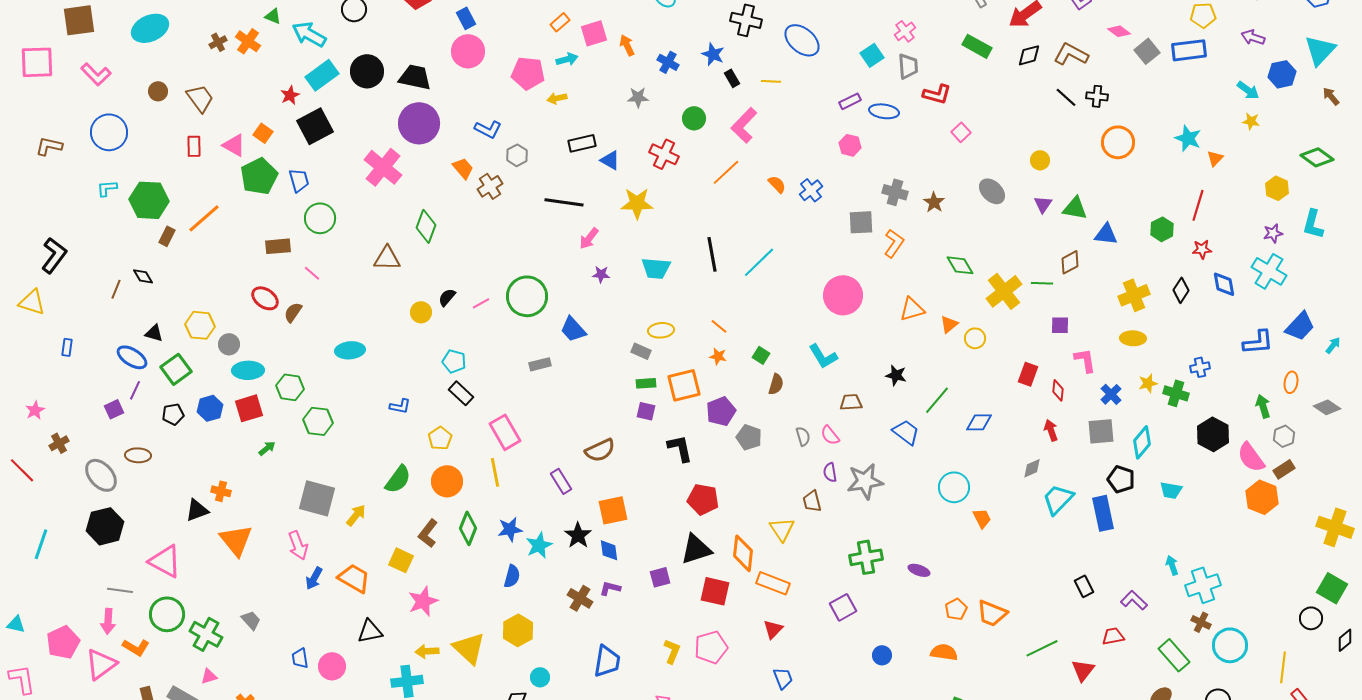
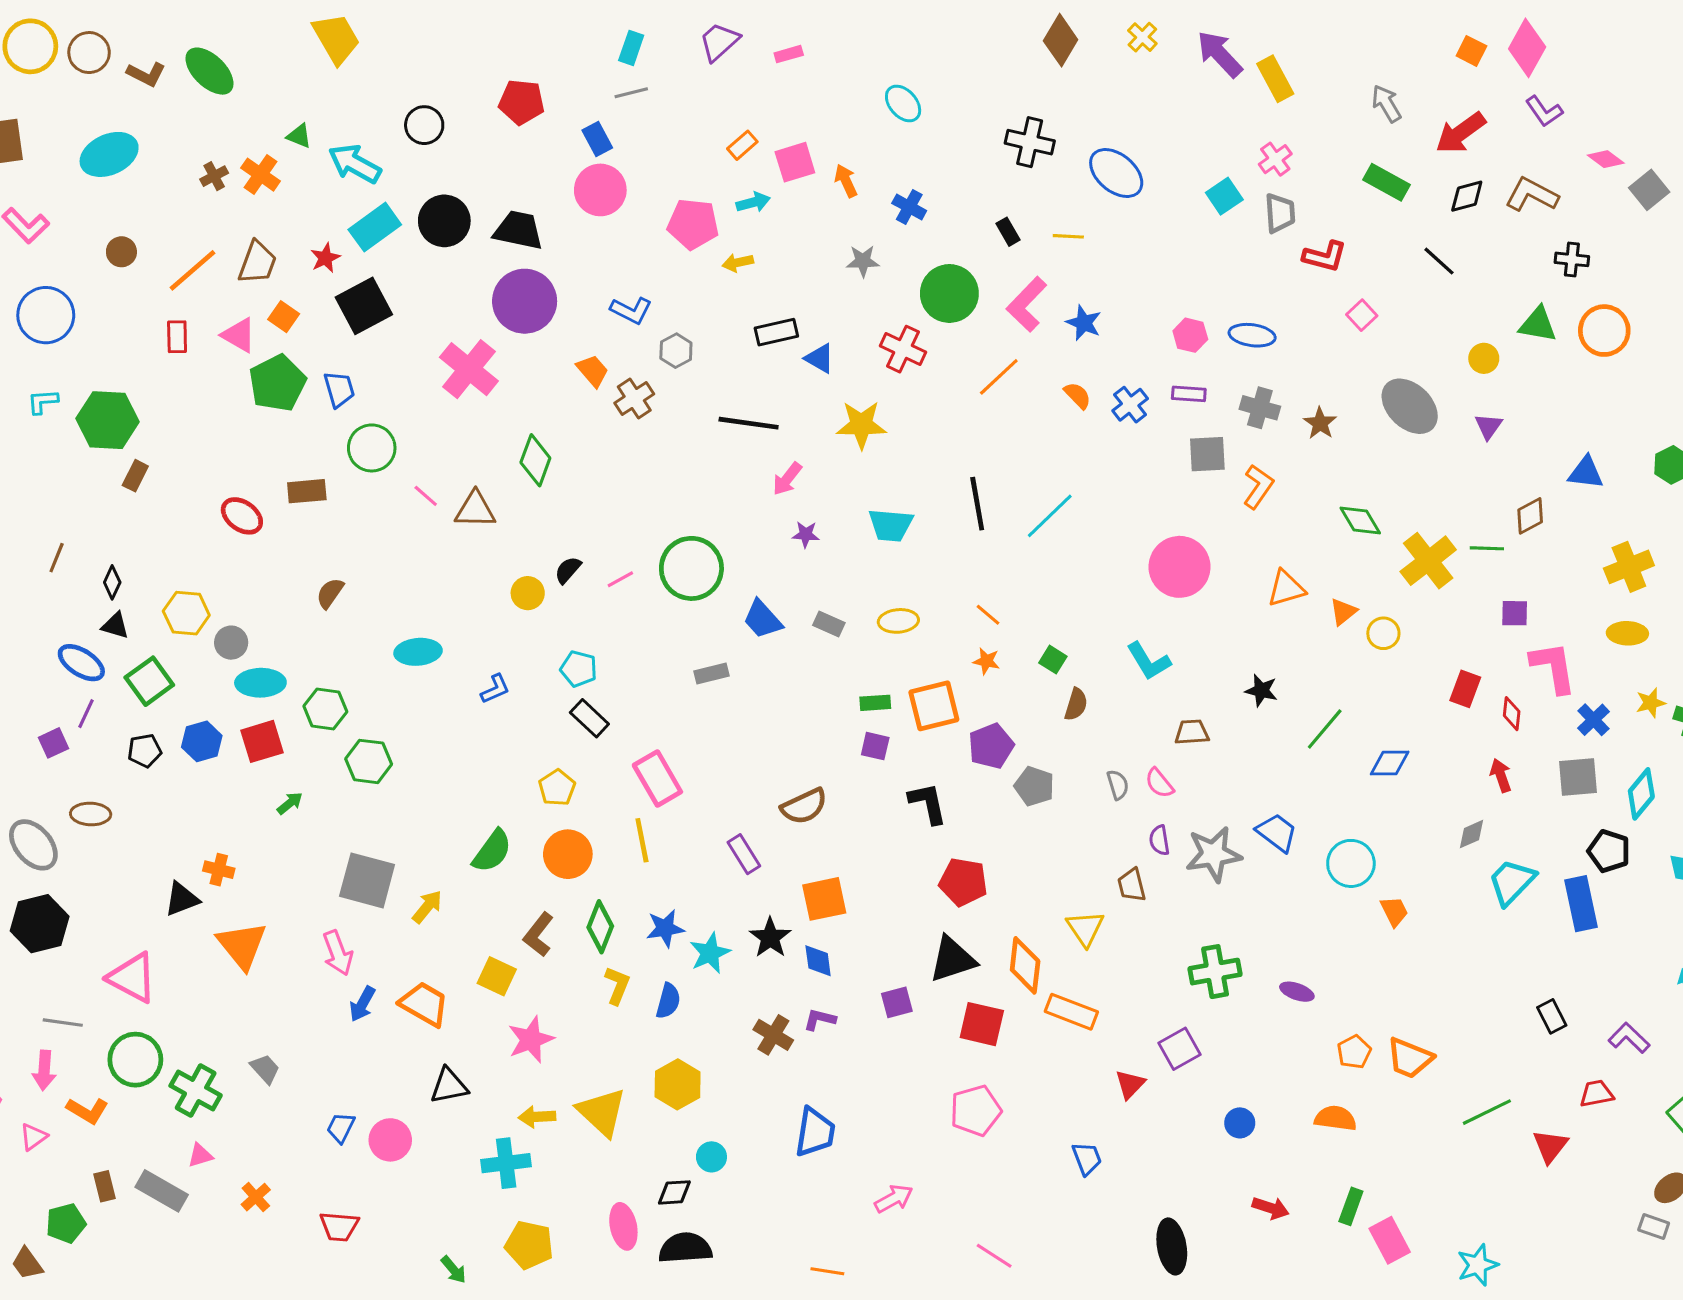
blue star: (713, 54) -> (1084, 323), moved
black line: (1066, 97) -> (1439, 261), moved
brown trapezoid: (200, 98) -> (257, 263), moved, turned 56
purple rectangle: (850, 101) -> (1189, 394), moved, turned 30
blue ellipse: (884, 111) -> (1252, 335), moved
green circle: (694, 118) -> (949, 293), size x1.6
gray ellipse: (992, 191) -> (1410, 406), size x1.4
green triangle: (1075, 208) -> (1538, 324), moved
orange line: (204, 218) -> (193, 270), moved
pink line: (312, 273) -> (426, 496), moved
black diamond: (143, 276) -> (112, 582), moved, turned 55
red ellipse: (265, 298) -> (242, 516), moved
gray rectangle: (641, 351) -> (829, 624), moved
pink L-shape: (1085, 360) -> (1553, 667), size x1.4
blue L-shape: (400, 406) -> (495, 689), moved, turned -35
blue trapezoid: (906, 432) -> (1277, 833), moved
red triangle: (773, 629) -> (1130, 1084), moved
yellow L-shape: (672, 651) -> (617, 985), moved
blue trapezoid: (300, 658) -> (341, 1128), turned 35
pink triangle: (101, 664) -> (33, 1137), size x0.6

